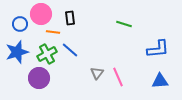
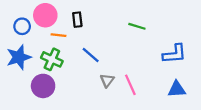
blue line: (70, 50) -> (91, 55), moved
green cross: (47, 54) -> (52, 59), turned -36

